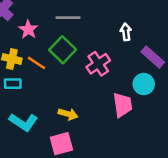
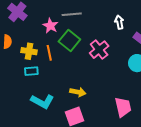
pink star: (28, 29) -> (50, 26), moved
orange line: (36, 63) -> (49, 53), turned 49
pink trapezoid: (122, 105) -> (123, 107), moved

